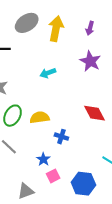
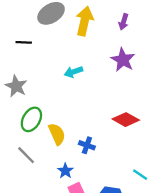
red diamond: (95, 113) -> (126, 120), turned -35
yellow semicircle: (40, 117) -> (57, 134), moved, turned 72

